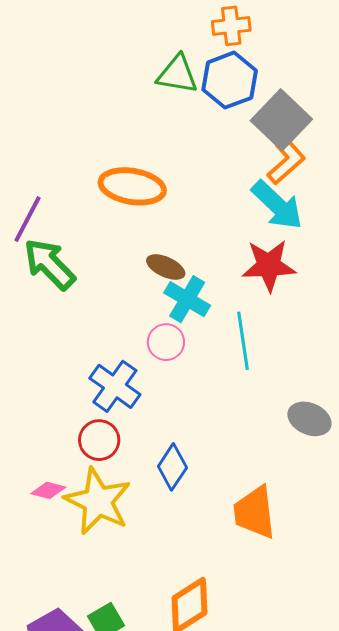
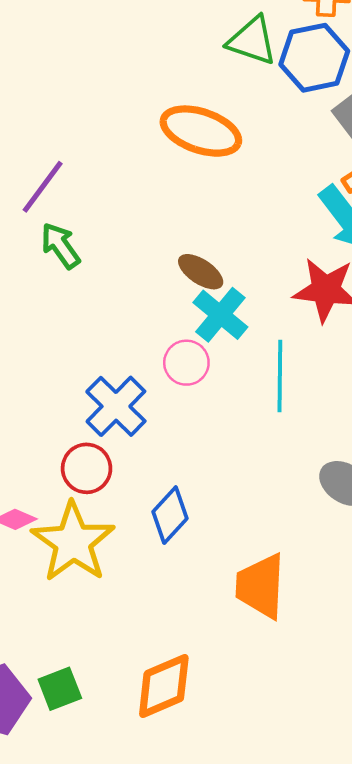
orange ellipse: (132, 186) -> (201, 131), moved
green arrow: (49, 264) -> (60, 246), size x0.7

